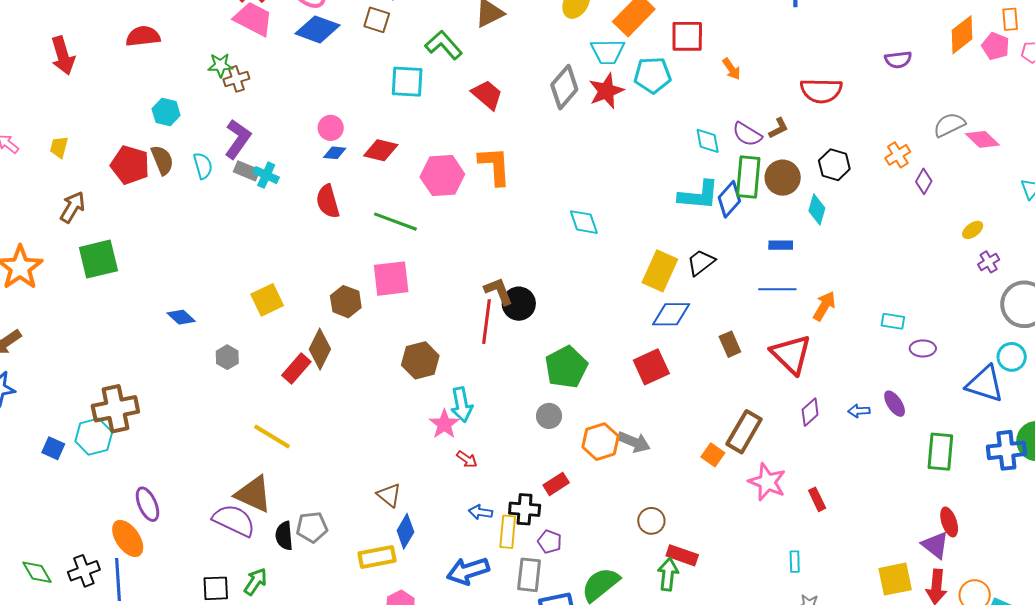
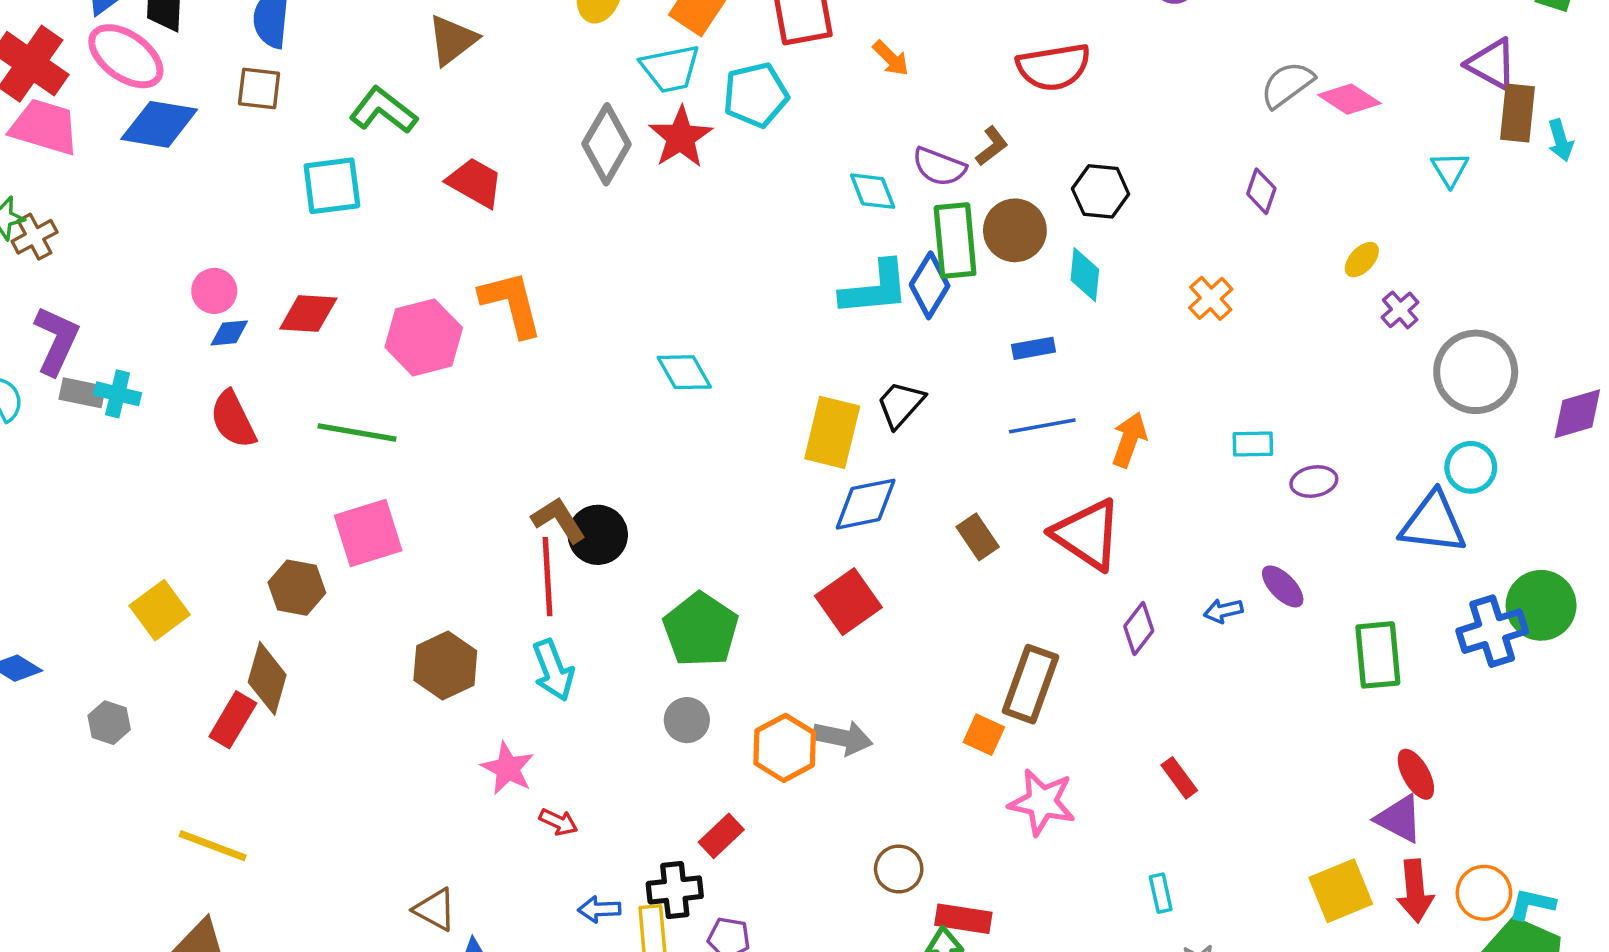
orange cross: (898, 155) -> (1211, 298), moved
cyan arrow: (462, 405) -> (553, 670), moved
pink star: (767, 482) -> (1042, 802), moved

